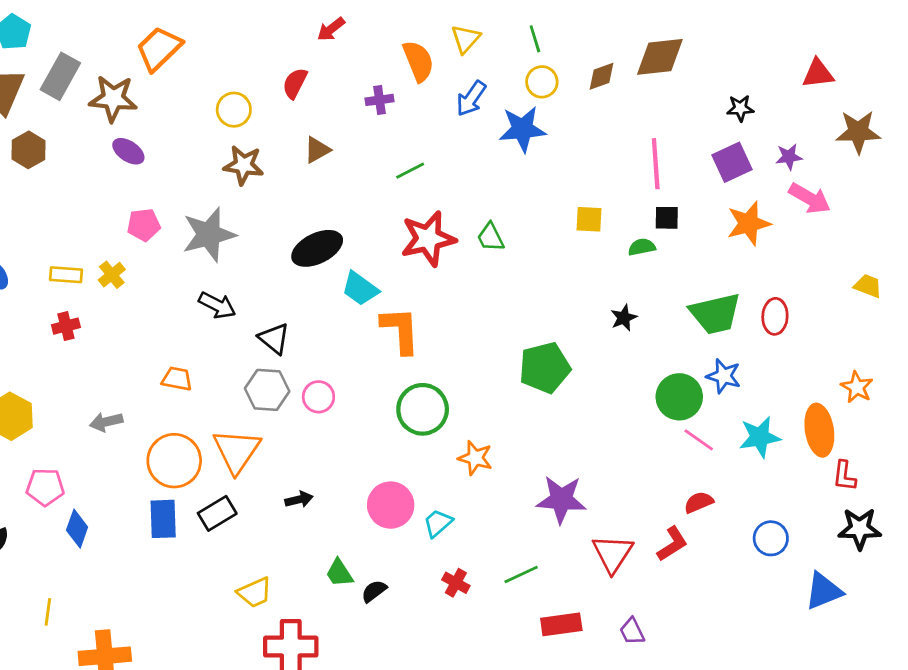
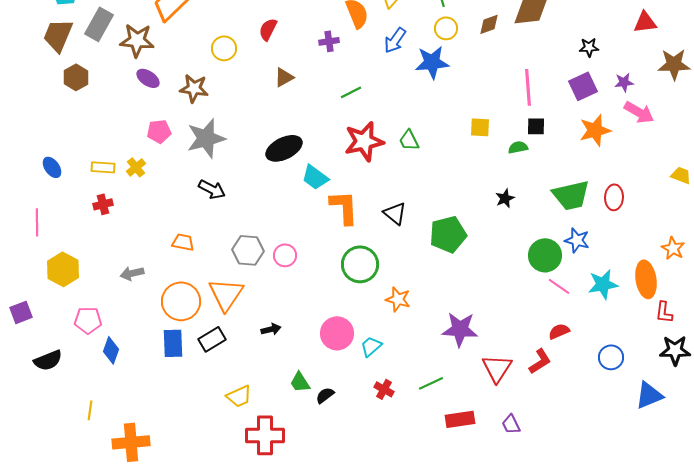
brown star: (244, 165) -> (194, 88), moved
black triangle: (274, 339) -> (395, 213), moved

